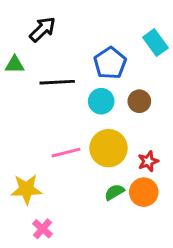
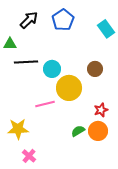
blue pentagon: (110, 63) -> (63, 20), moved
black line: (57, 82) -> (26, 62), moved
cyan circle: (101, 101) -> (52, 69), moved
yellow circle: (109, 148) -> (69, 88), moved

